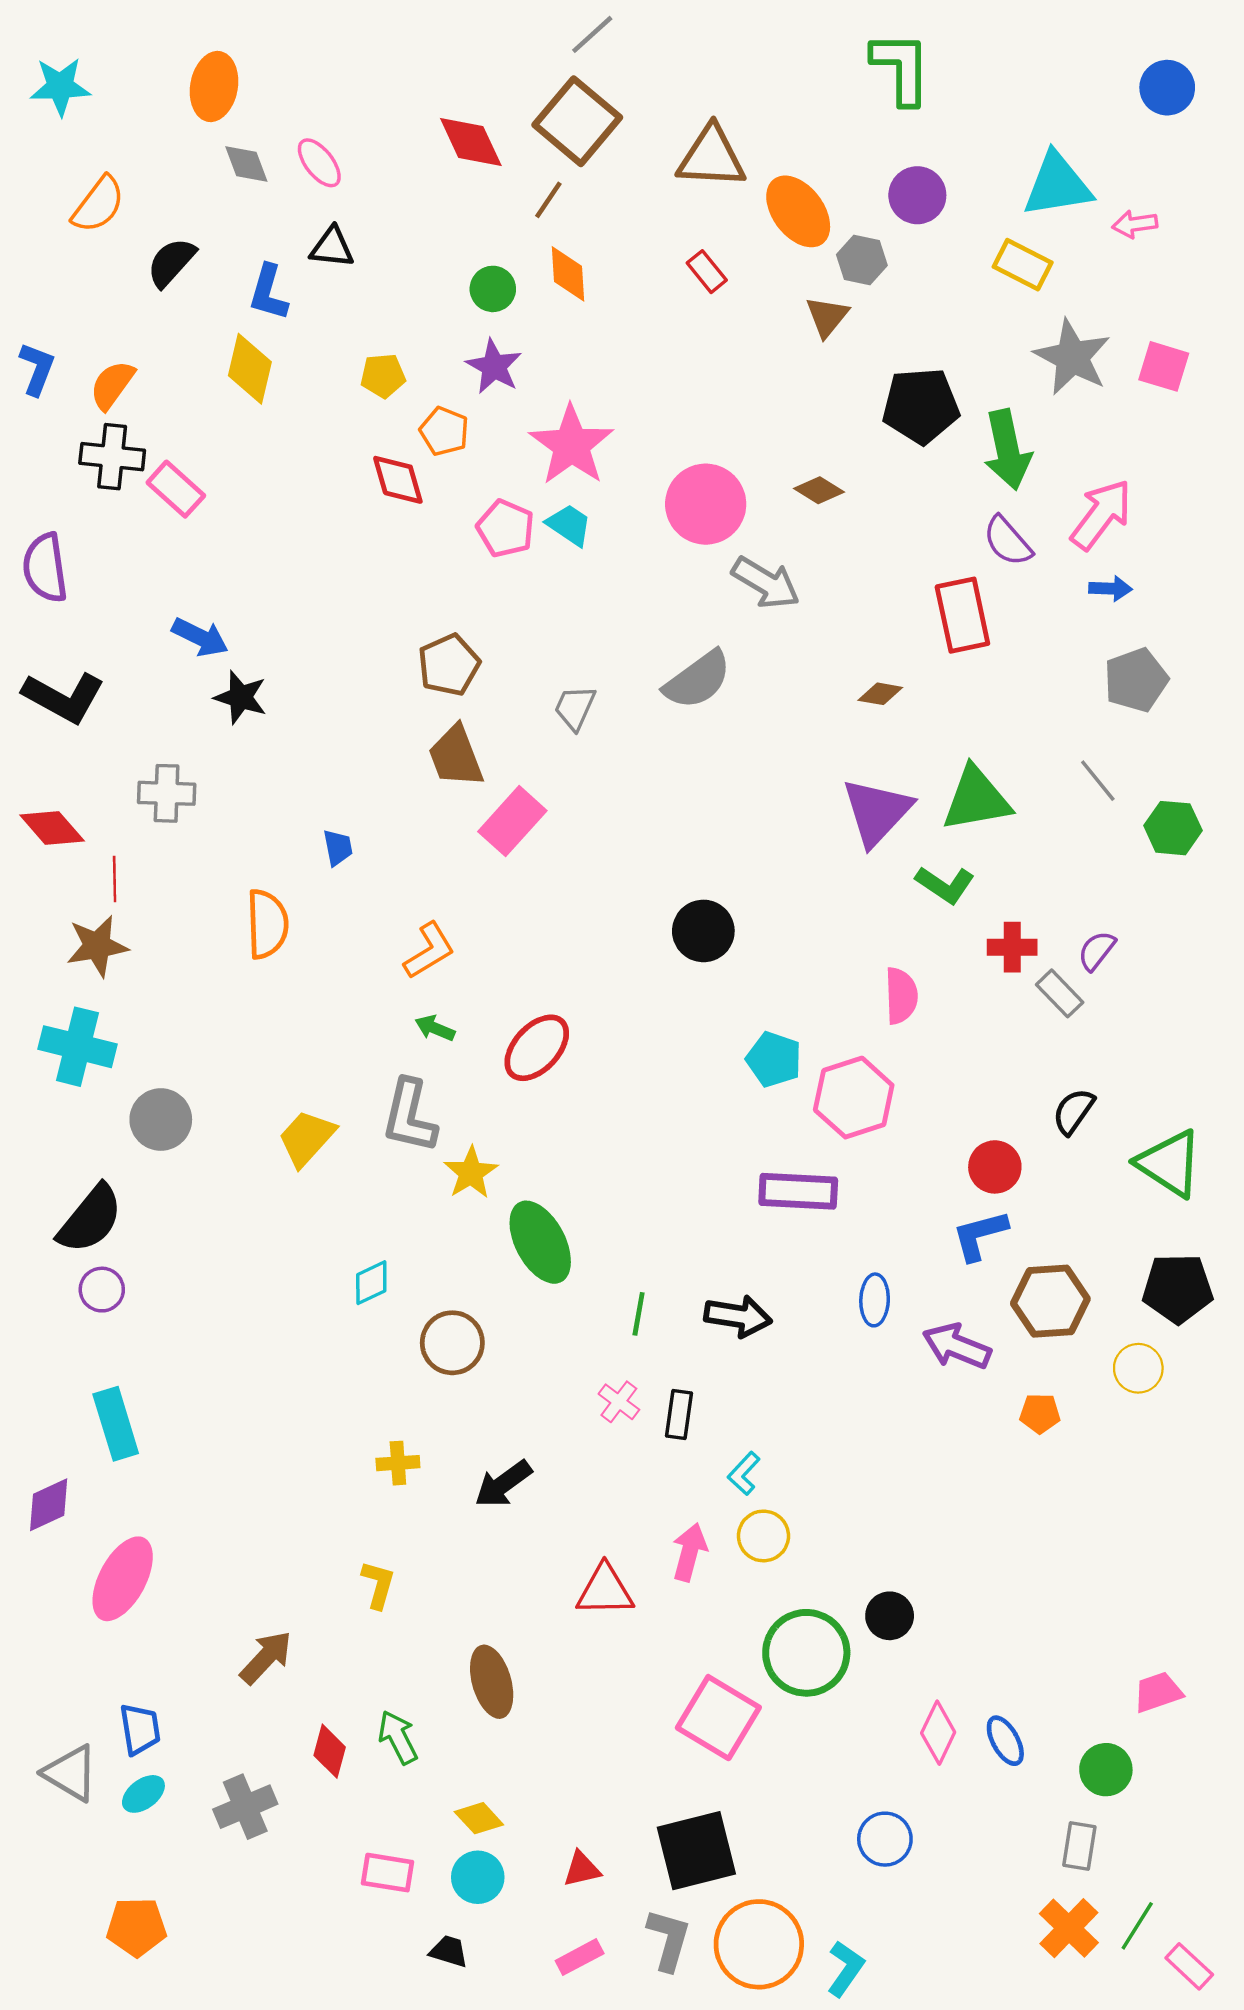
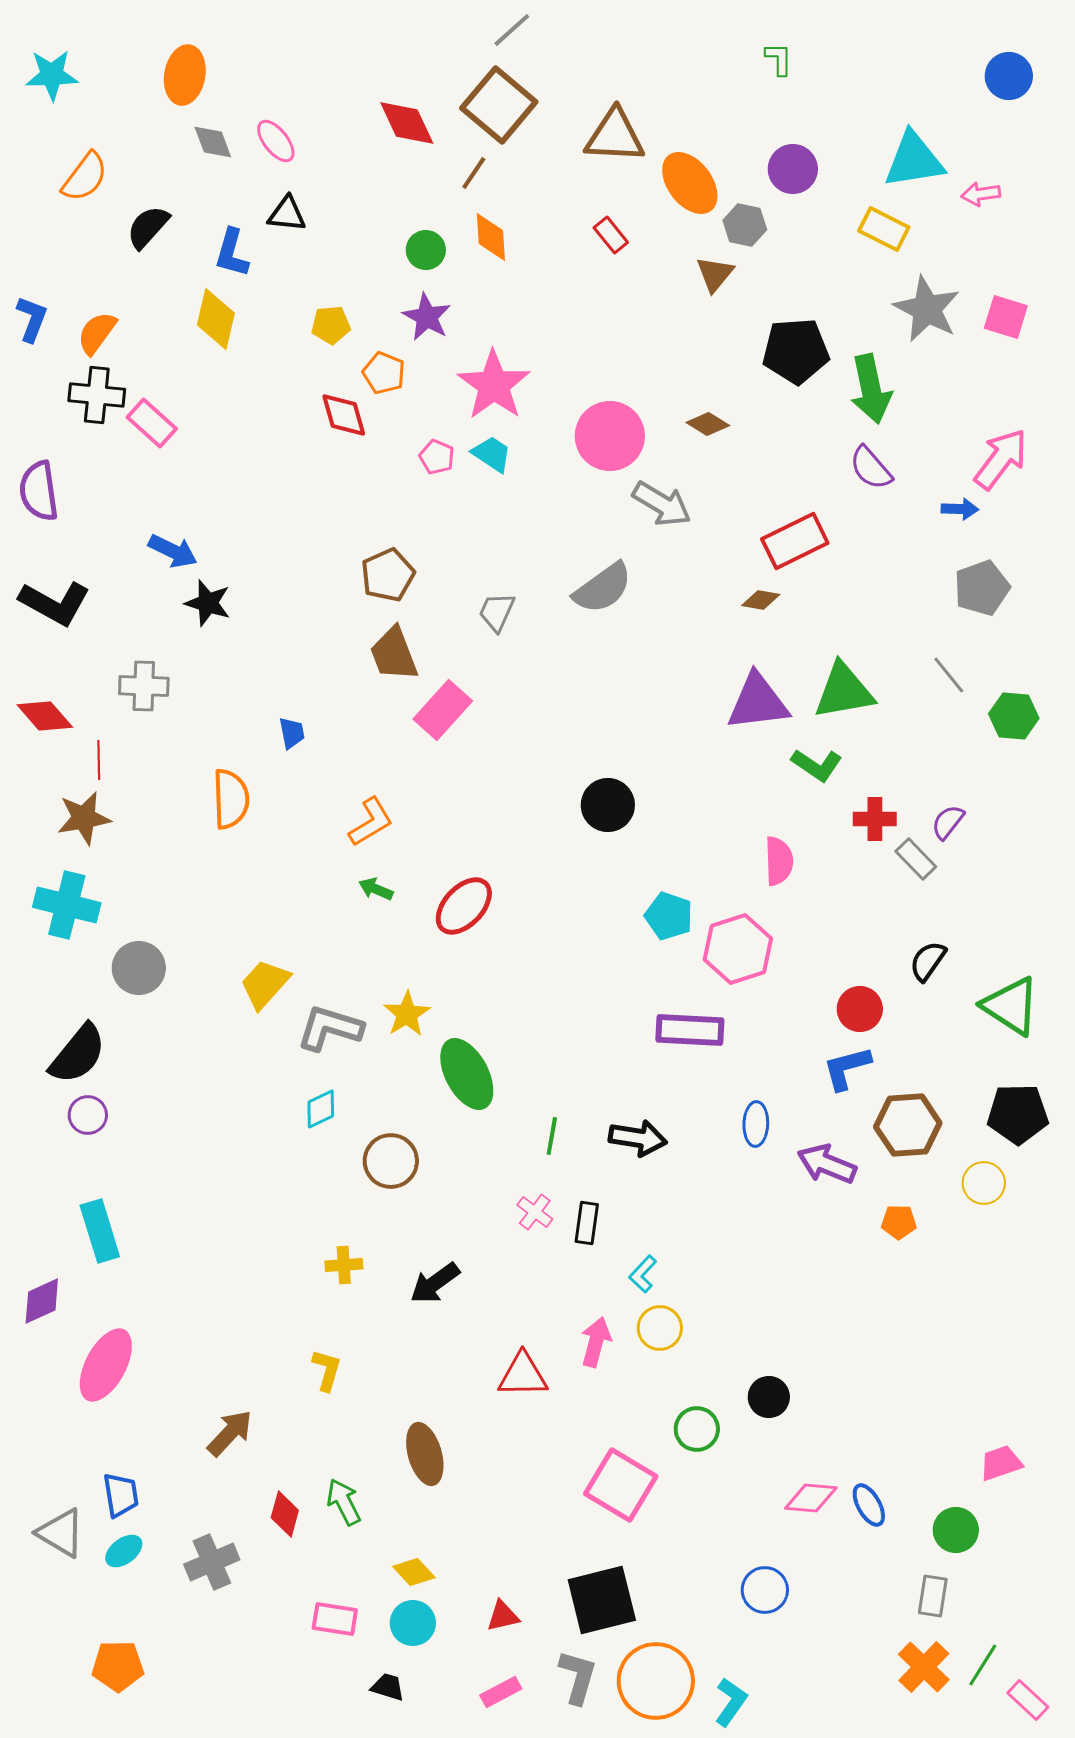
green L-shape: (901, 68) -> (779, 59), size x0.5
pink arrow: (1101, 515) -> (1001, 459), moved
pink pentagon: (506, 528) -> (437, 457), size x0.7
red rectangle: (962, 615) -> (795, 541), moved, turned 76
purple triangle: (877, 812) -> (758, 702), turned 40
gray L-shape: (410, 1116) -> (330, 1028), moved, turned 94
green circle: (806, 1653) -> (697, 1429), size x0.6
pink diamond: (938, 1733) -> (811, 1498), turned 70

